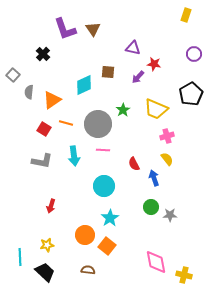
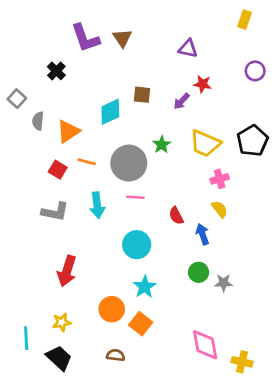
purple triangle: (133, 48) -> (188, 49), moved
black pentagon: (191, 94) -> (253, 141), moved
red arrow: (51, 206) -> (67, 271), size x1.6

